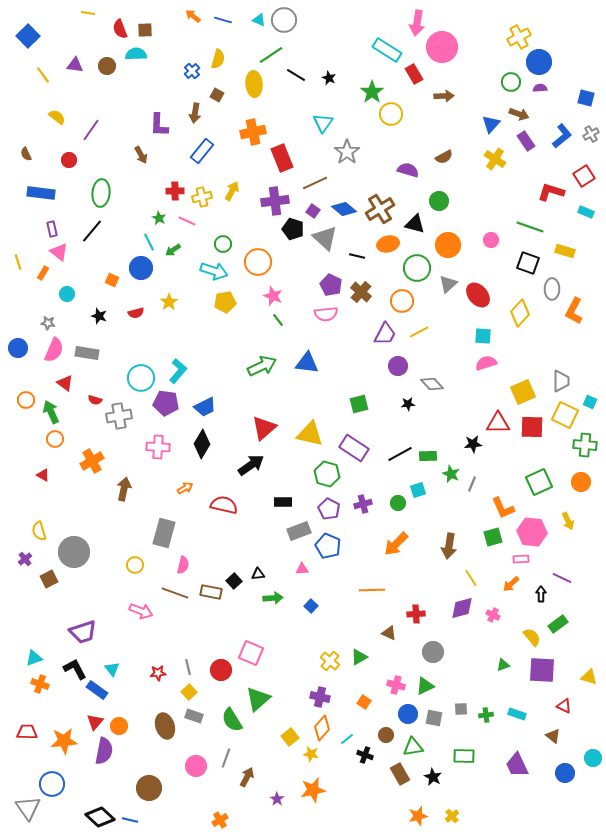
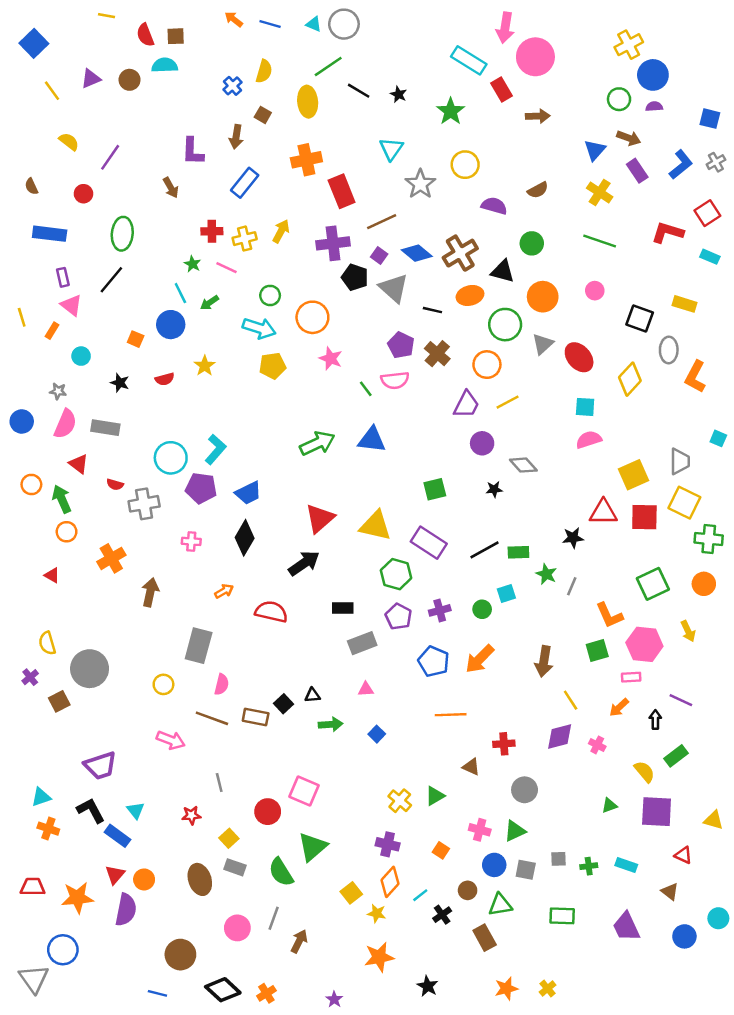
purple triangle: (75, 65) -> (91, 79), turned -30
yellow circle: (391, 114) -> (465, 165), moved
green line: (530, 227) -> (600, 241), moved
green line: (278, 320) -> (366, 389), moved
cyan square: (590, 402) -> (718, 438), moved
pink cross: (158, 447) -> (191, 541), size x0.7
blue pentagon: (328, 546) -> (434, 661), moved
gray line: (188, 667) -> (219, 783), moved
black cross: (365, 755) -> (442, 915), turned 35
black star: (433, 777) -> (428, 986), moved
purple star: (277, 799) -> (334, 999), moved
black diamond: (100, 817) -> (223, 990), moved

